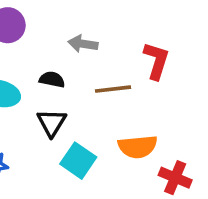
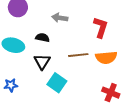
brown line: (113, 89) -> (78, 55), moved
orange semicircle: (138, 147) -> (106, 57), moved

